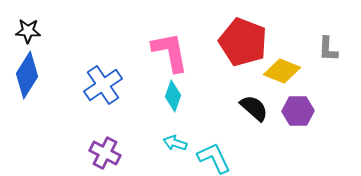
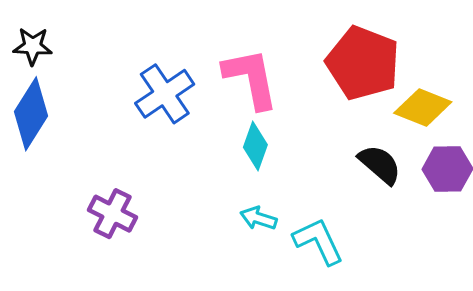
blue cross: (103, 85) -> (165, 94), moved
purple cross: (105, 153) -> (113, 214), moved

